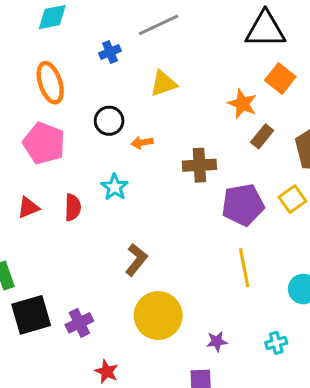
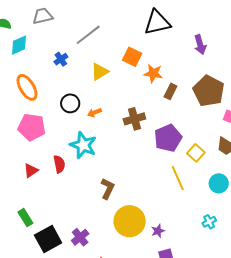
orange square: (280, 78) -> (132, 57), moved
cyan star: (115, 187) -> (83, 145), size x1.5
yellow square: (292, 199) -> (196, 153), moved
purple star: (217, 341) -> (158, 231), moved

